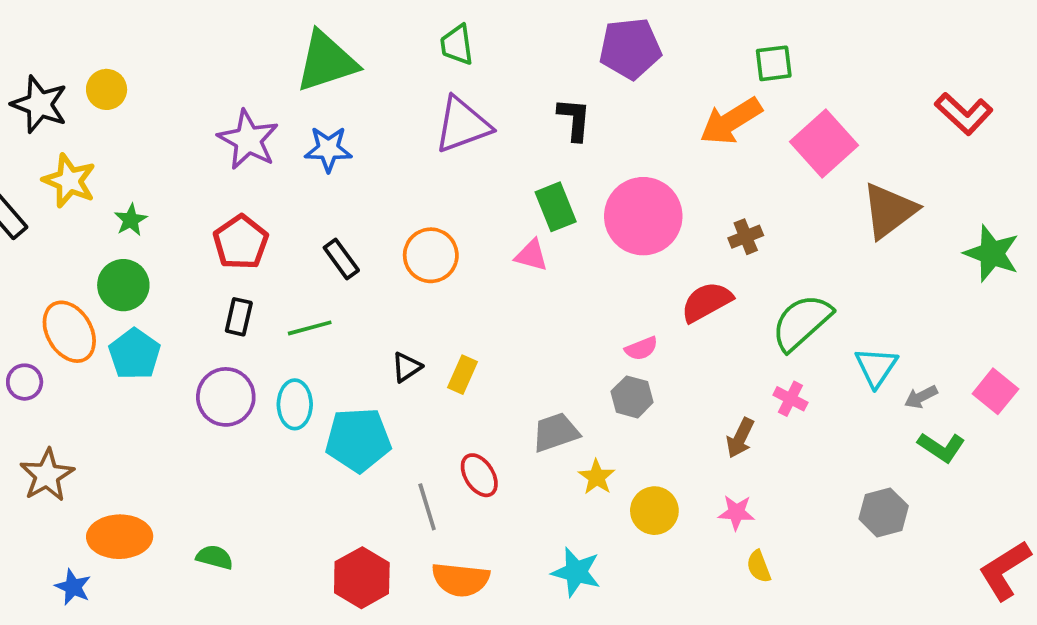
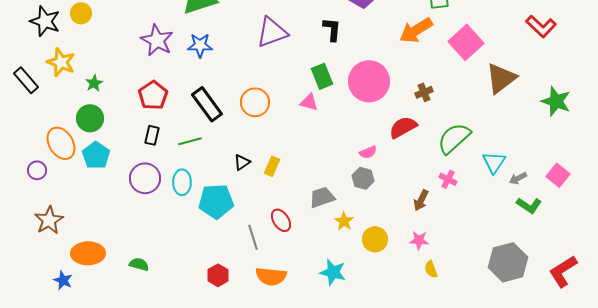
black rectangle: (341, 259) -> (207, 104), size x1.6
gray hexagon: (884, 512) -> (508, 262), moved, size x1.5
red hexagon: (362, 578) -> (218, 275), size x0.7

